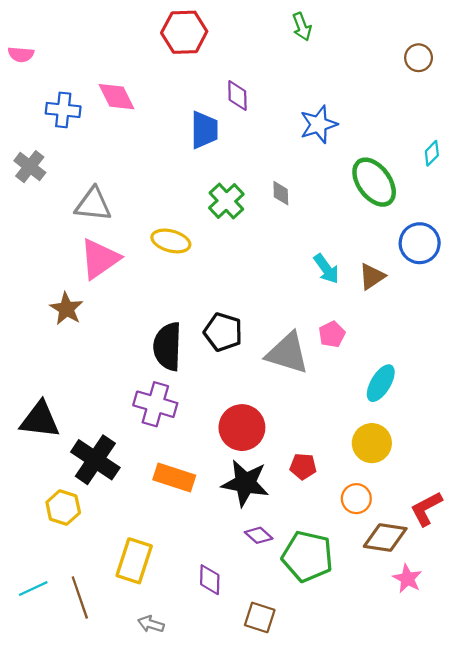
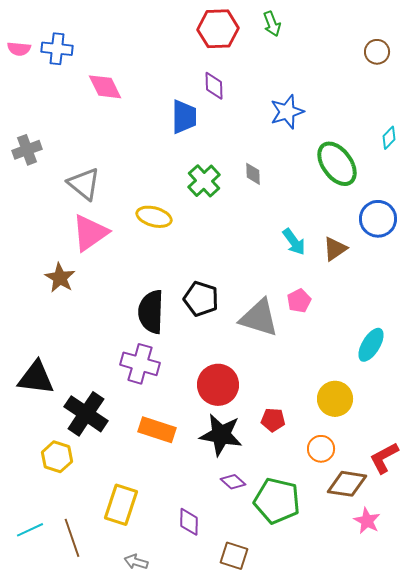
red hexagon: (184, 32) -> (218, 29), moved
blue cross: (63, 110) -> (57, 49), moved
gray cross: (30, 167) -> (27, 150), turned 32
gray triangle: (93, 204) -> (84, 184), turned 33
cyan ellipse: (381, 383) -> (371, 345), moved

